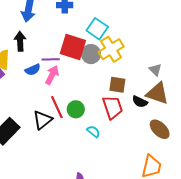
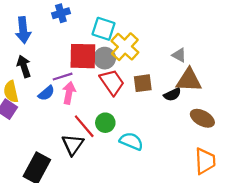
black semicircle: (140, 102) -> (172, 94), turned -35
red trapezoid: (113, 107) -> (112, 82), moved
cyan semicircle: (93, 131) -> (131, 141), size x1.5

